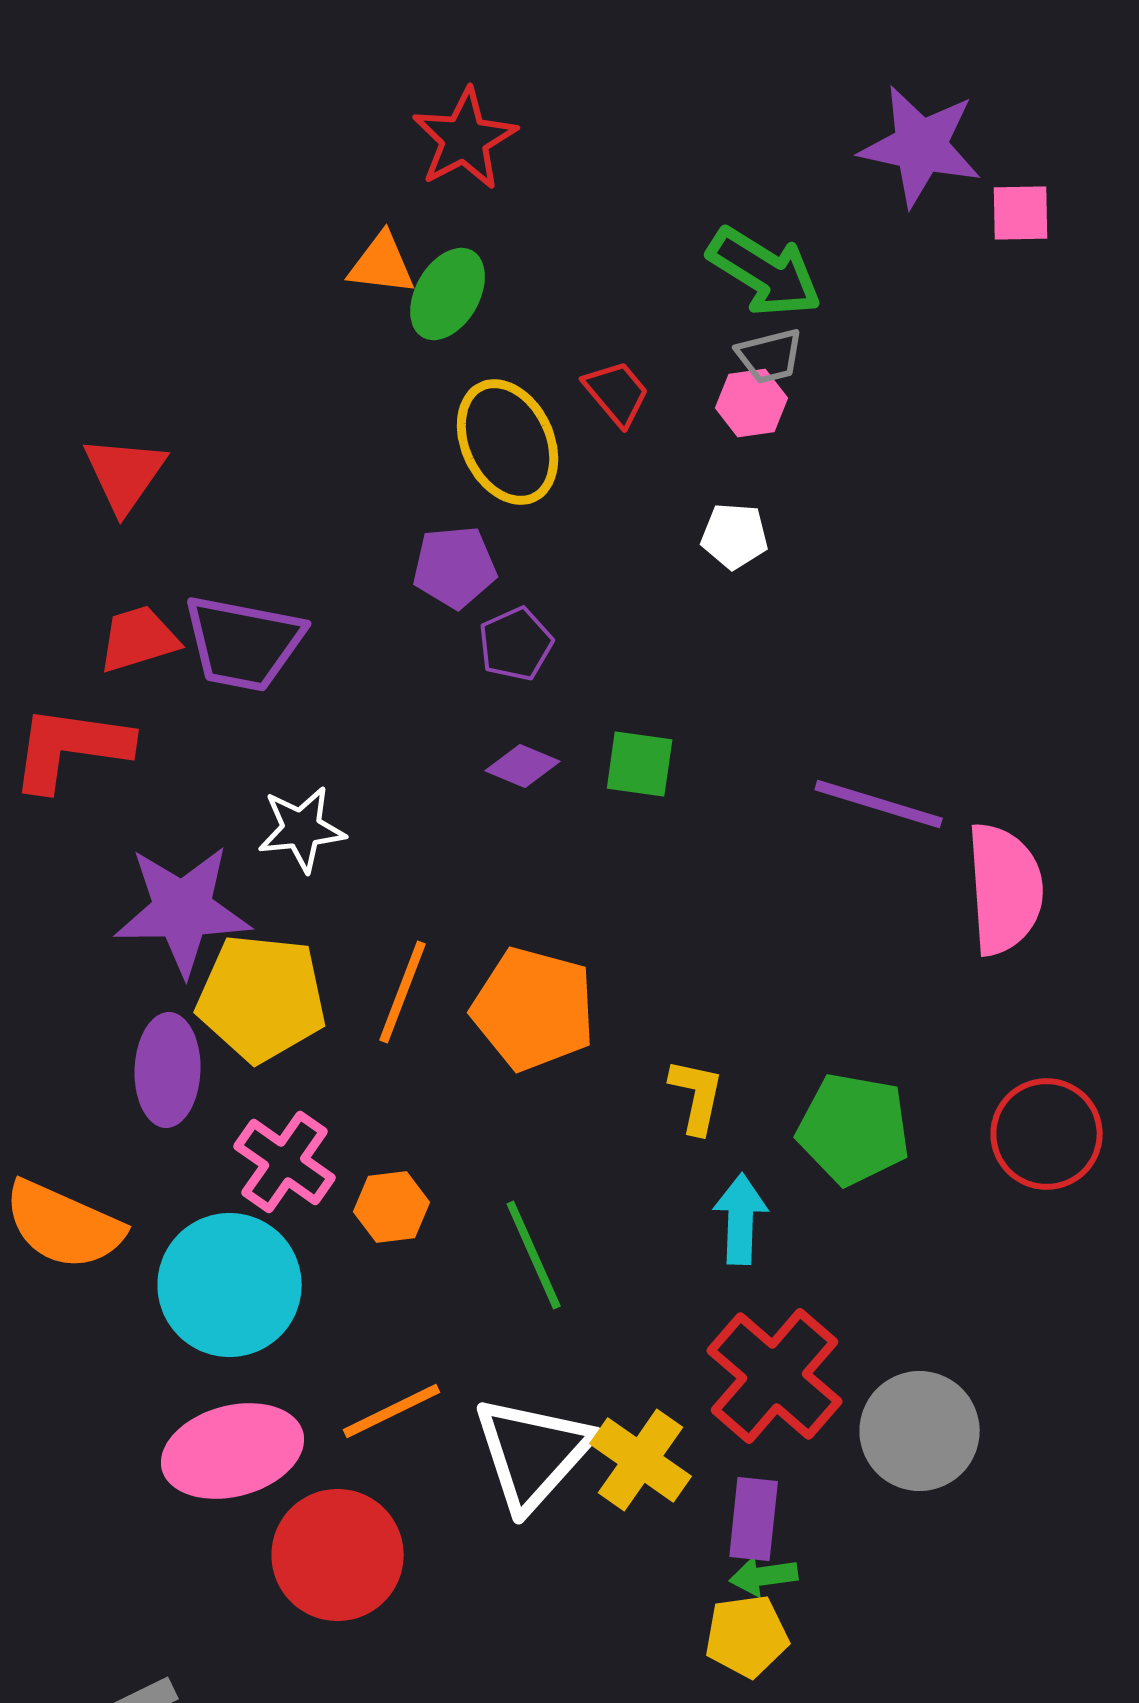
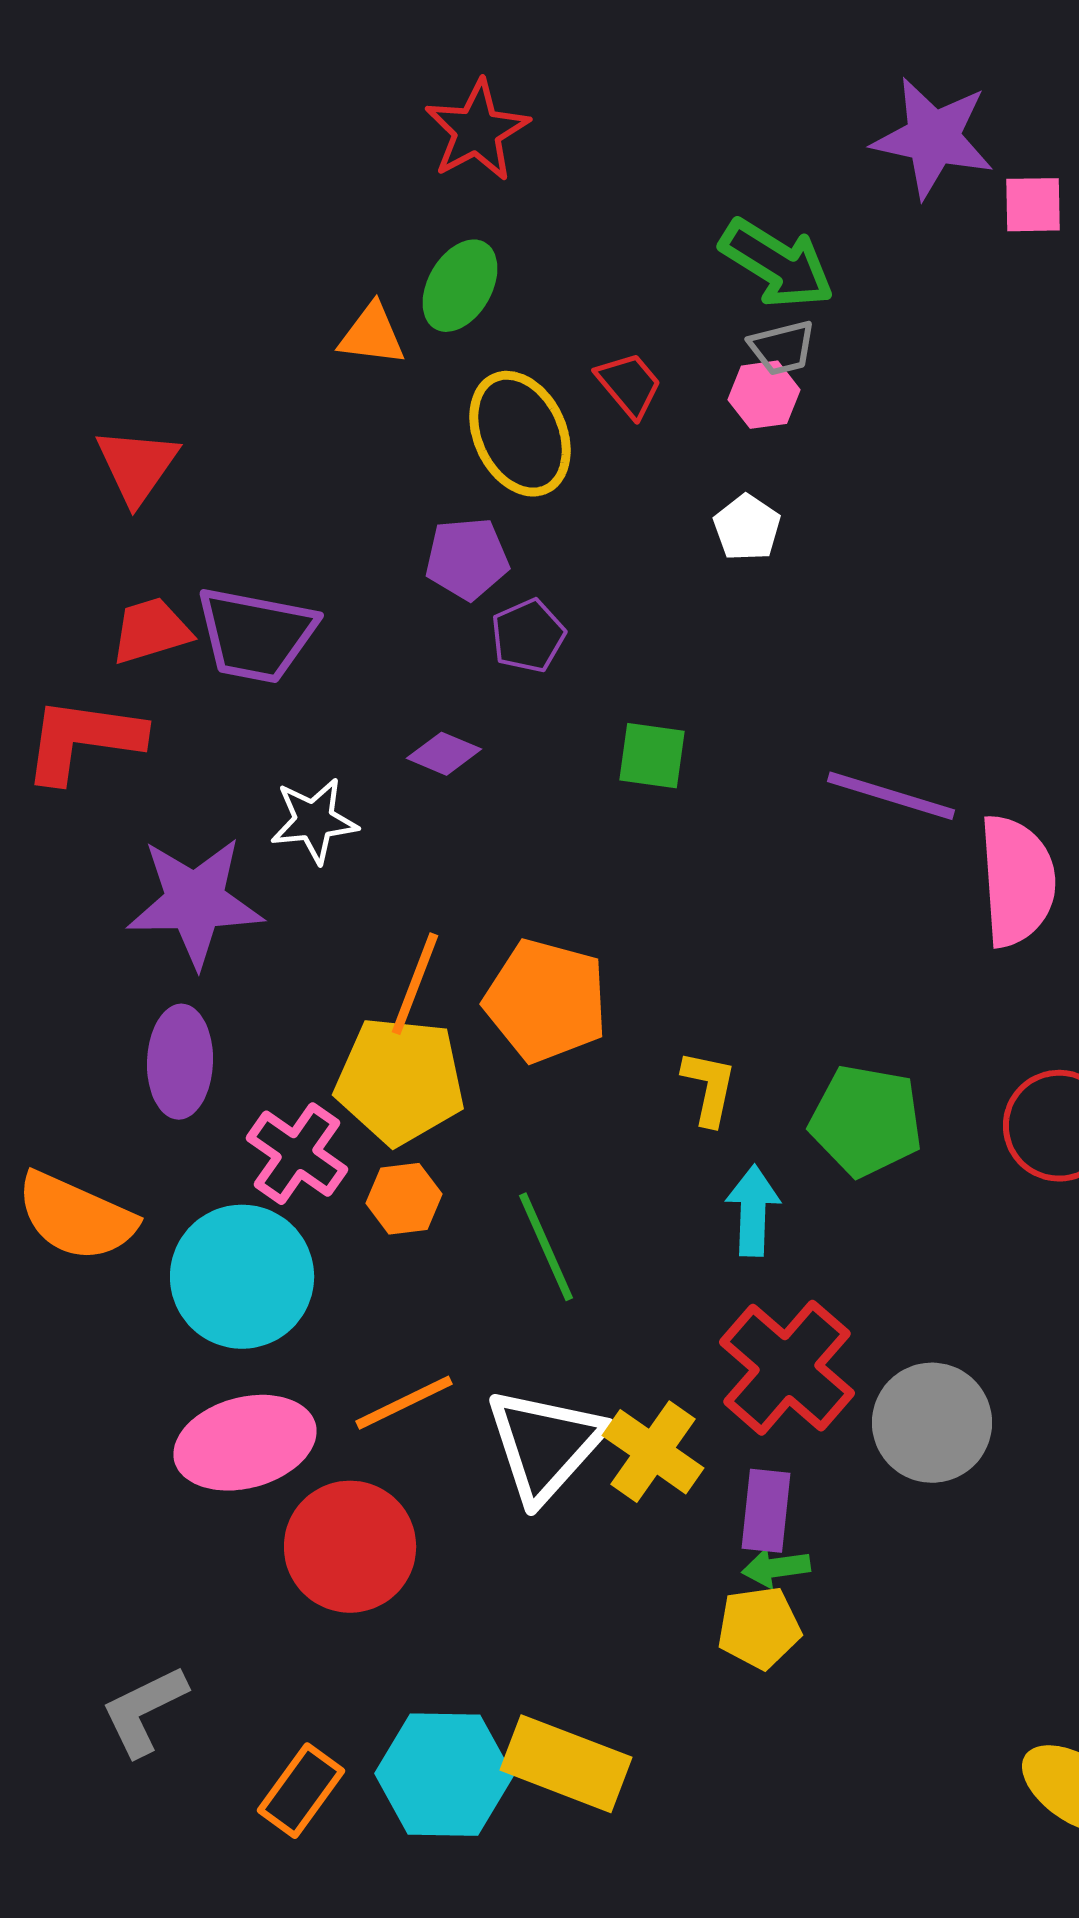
orange triangle: (382, 264) -> (372, 335), moved
white pentagon: (735, 536) -> (747, 528), turned 30
purple diamond: (523, 766) -> (444, 754), moved
yellow pentagon: (262, 998) -> (400, 1081), moved

